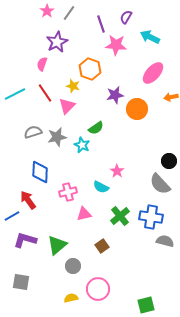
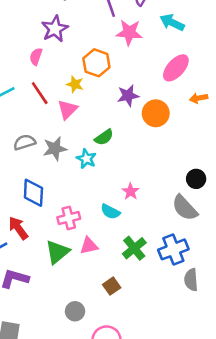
blue cross: (151, 217) -> (173, 249), turned -30
gray semicircle: (165, 241) -> (191, 280), turned -108
green triangle: (57, 245) -> (57, 252), moved

